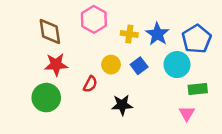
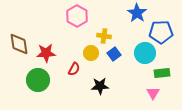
brown diamond: (50, 32) -> (19, 44), moved
yellow cross: (129, 34) -> (104, 36), moved
blue star: (157, 34) -> (137, 13), moved
blue pentagon: (197, 39) -> (161, 32), turned 30

